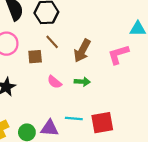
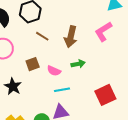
brown square: (35, 57) -> (33, 64), moved
cyan line: (74, 118) -> (62, 90), moved

